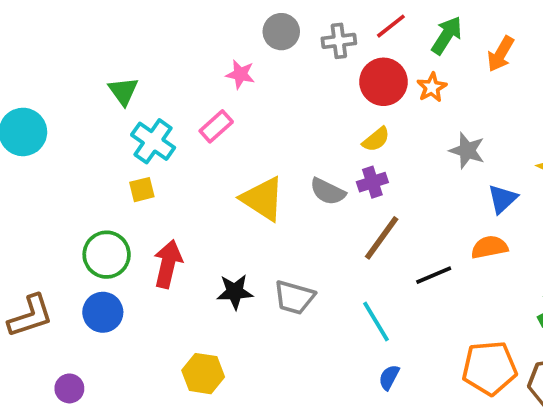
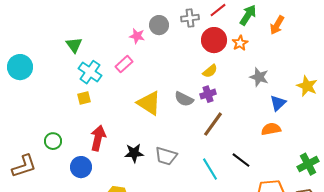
gray circle: (281, 32) -> (159, 25), moved
green circle: (107, 255) -> (53, 141), moved, size x0.7
black line: (434, 275) -> (241, 160), moved, turned 60
blue circle: (103, 312) -> (81, 167), moved

